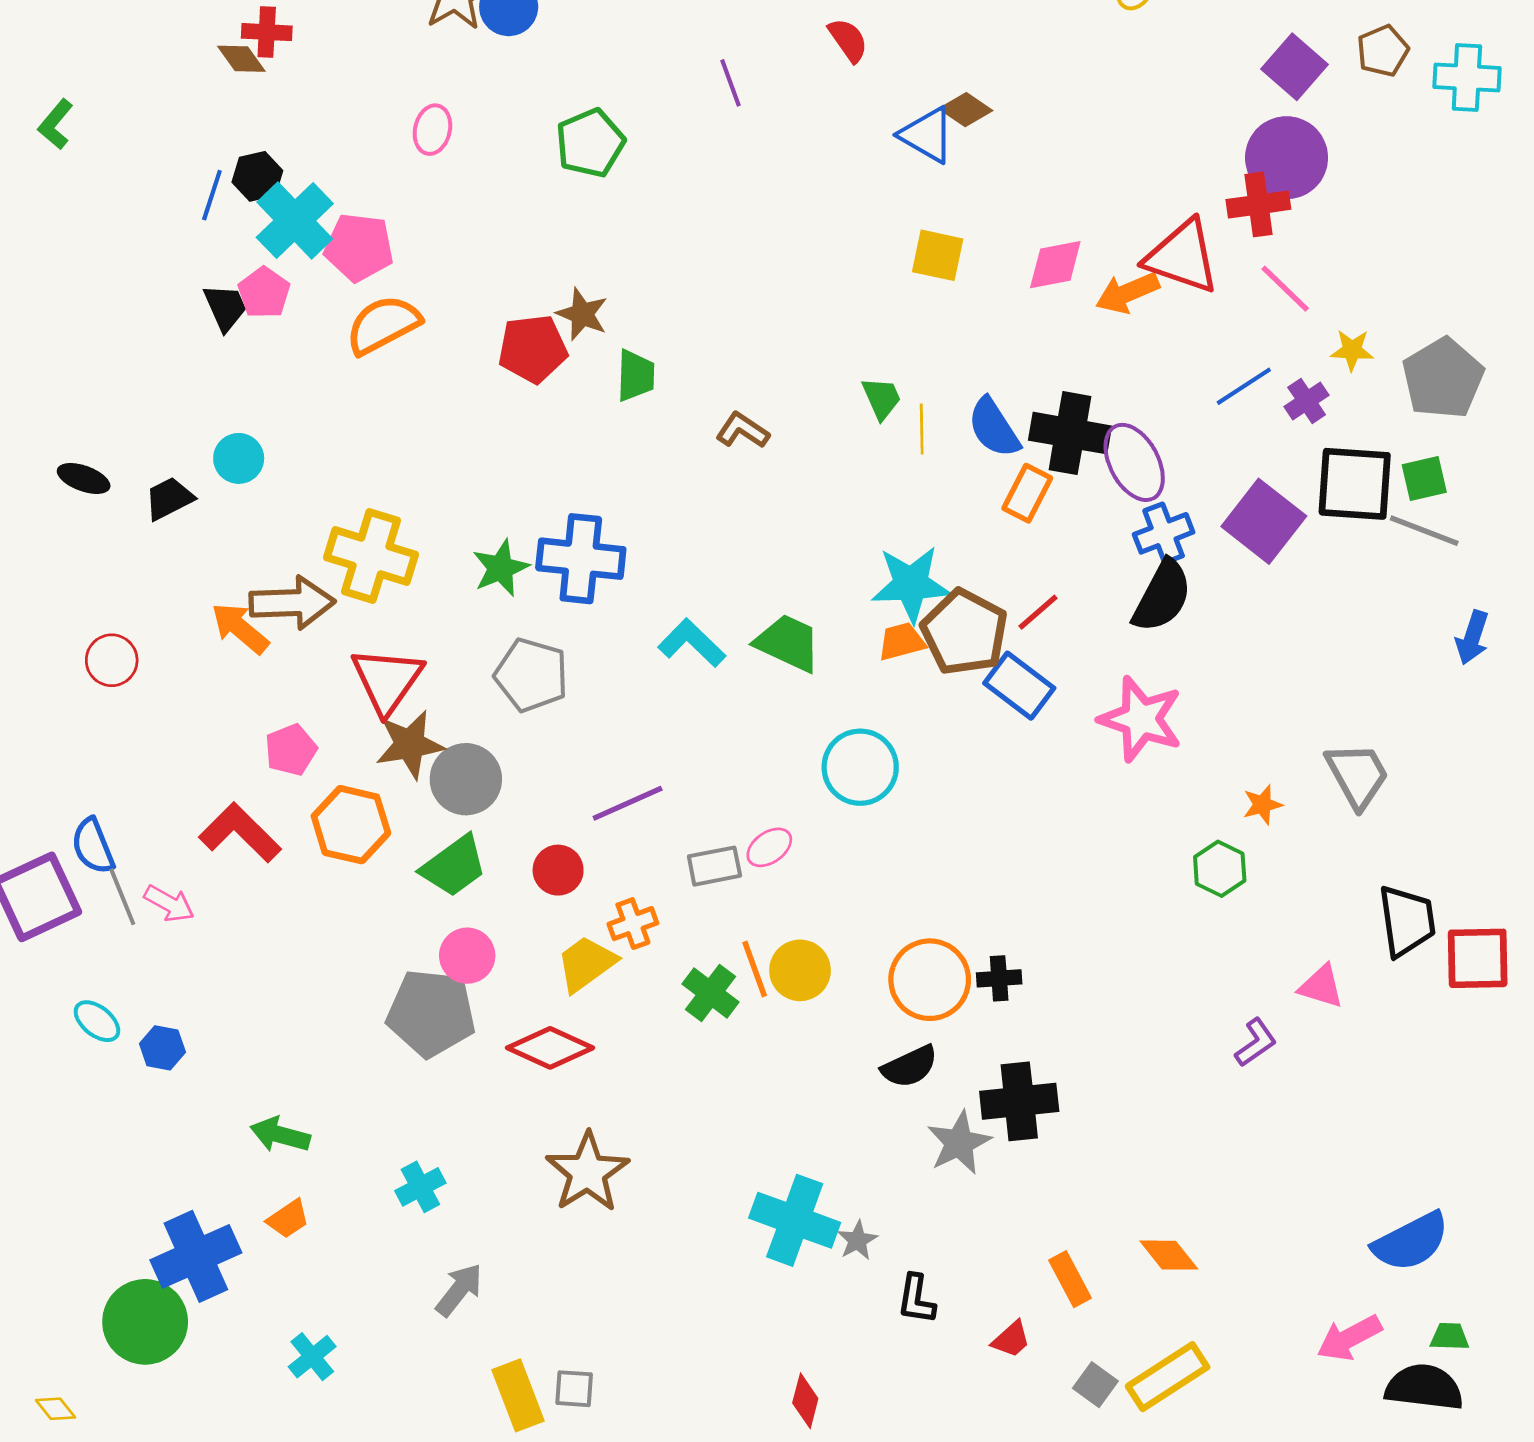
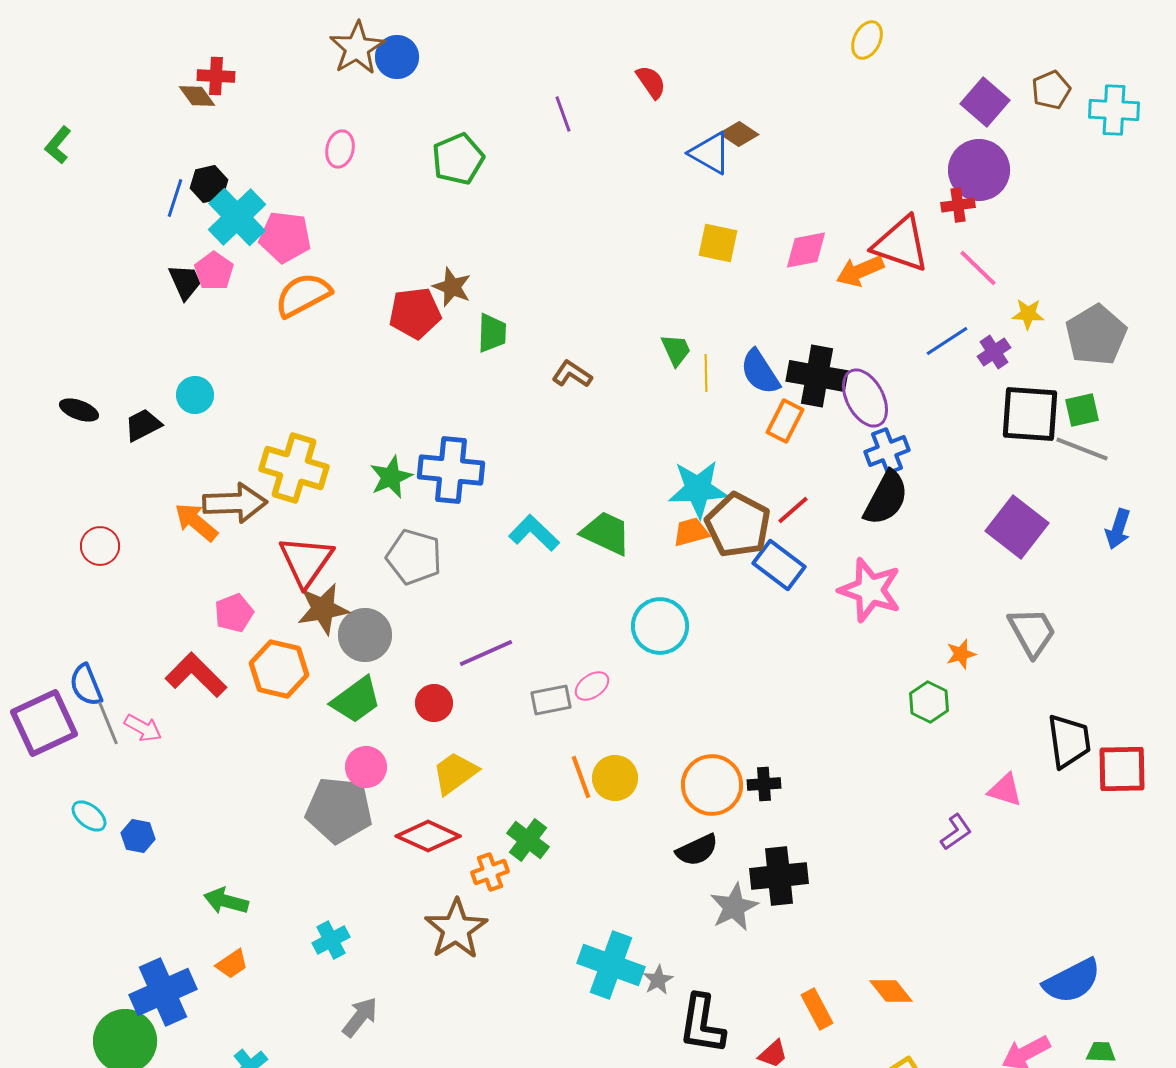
red cross: (1258, 204) -> (958, 205), size x0.7
purple square: (1264, 521) -> (1017, 527), moved
orange cross: (633, 924) -> (490, 872), moved
green cross: (710, 993) -> (528, 840), moved
black L-shape: (916, 1299) -> (702, 1024), size x1.6

